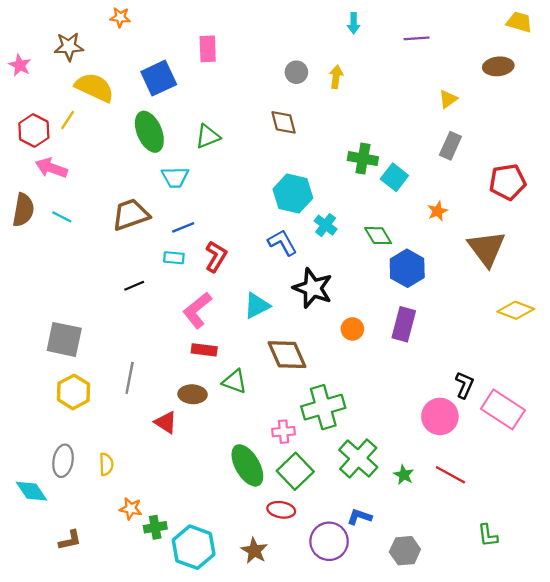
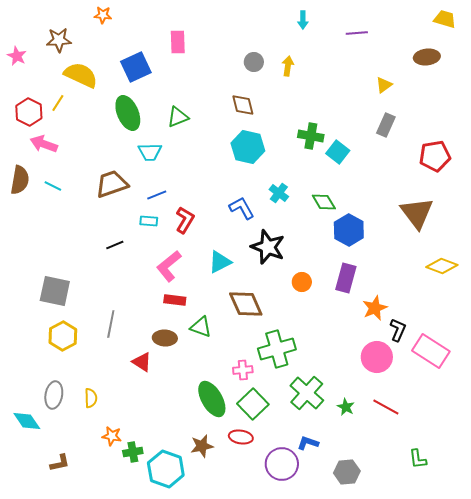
cyan hexagon: (293, 194) -> (248, 147), moved
orange star: (438, 211) -> (375, 308), moved, size x1.4
brown star: (254, 551) -> (202, 446), moved, turned 30

